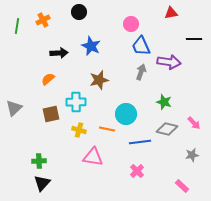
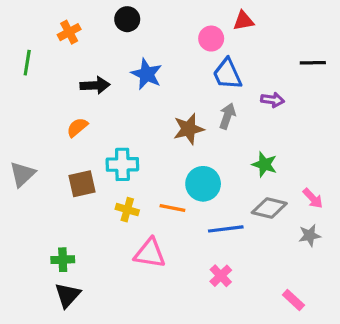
red triangle: (171, 13) -> (243, 21), moved
green line: (17, 26) -> (27, 63), moved
purple arrow: (169, 62) -> (272, 100), size x0.6
brown star: (99, 80) -> (189, 129), moved
gray star: (192, 155) -> (310, 235), moved

